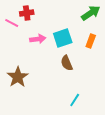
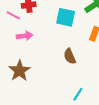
cyan square: (63, 38) -> (66, 17), moved, turned 30
pink arrow: (38, 39) -> (25, 36), moved

